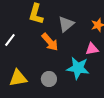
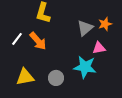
gray triangle: (66, 24) -> (85, 28), moved
orange arrow: (50, 42) -> (38, 41), moved

